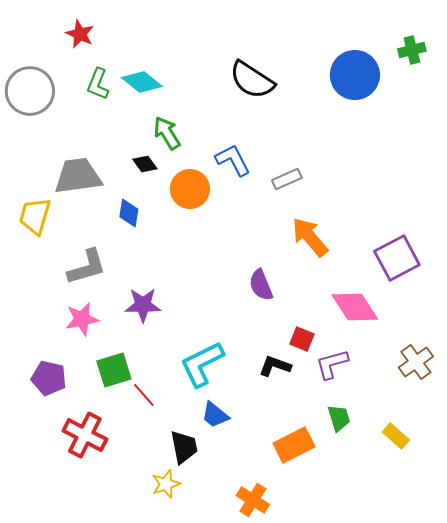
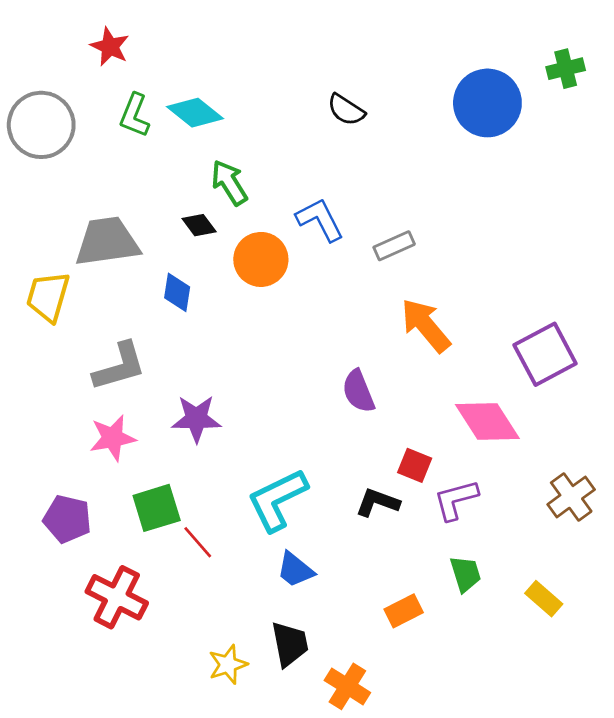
black semicircle: (252, 80) -> (346, 110), size x0.6
orange rectangle: (294, 445) -> (404, 611), size x0.7
black trapezoid: (184, 447) -> (290, 644), moved

